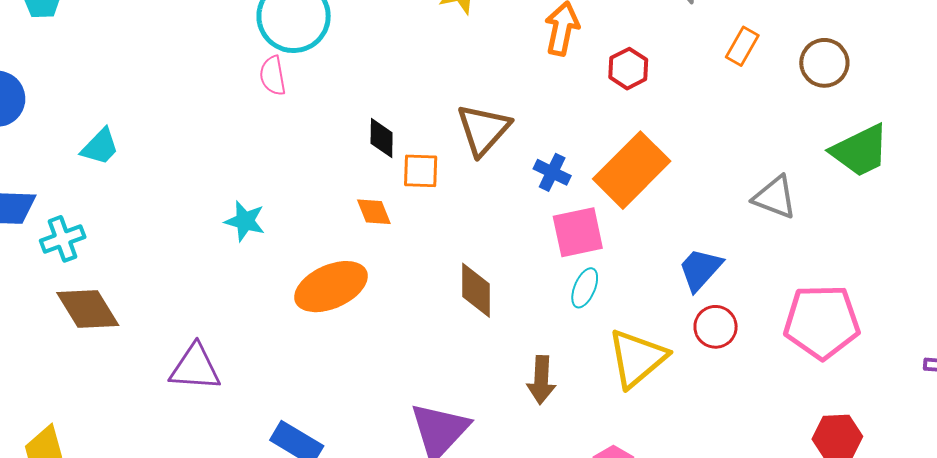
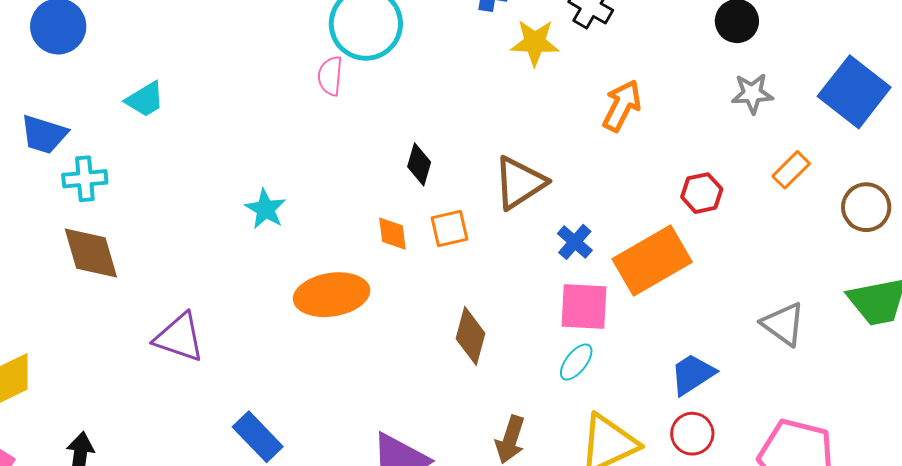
red hexagon: (628, 69) -> (702, 193), moved
orange square: (421, 171) -> (450, 229), moved, turned -30

